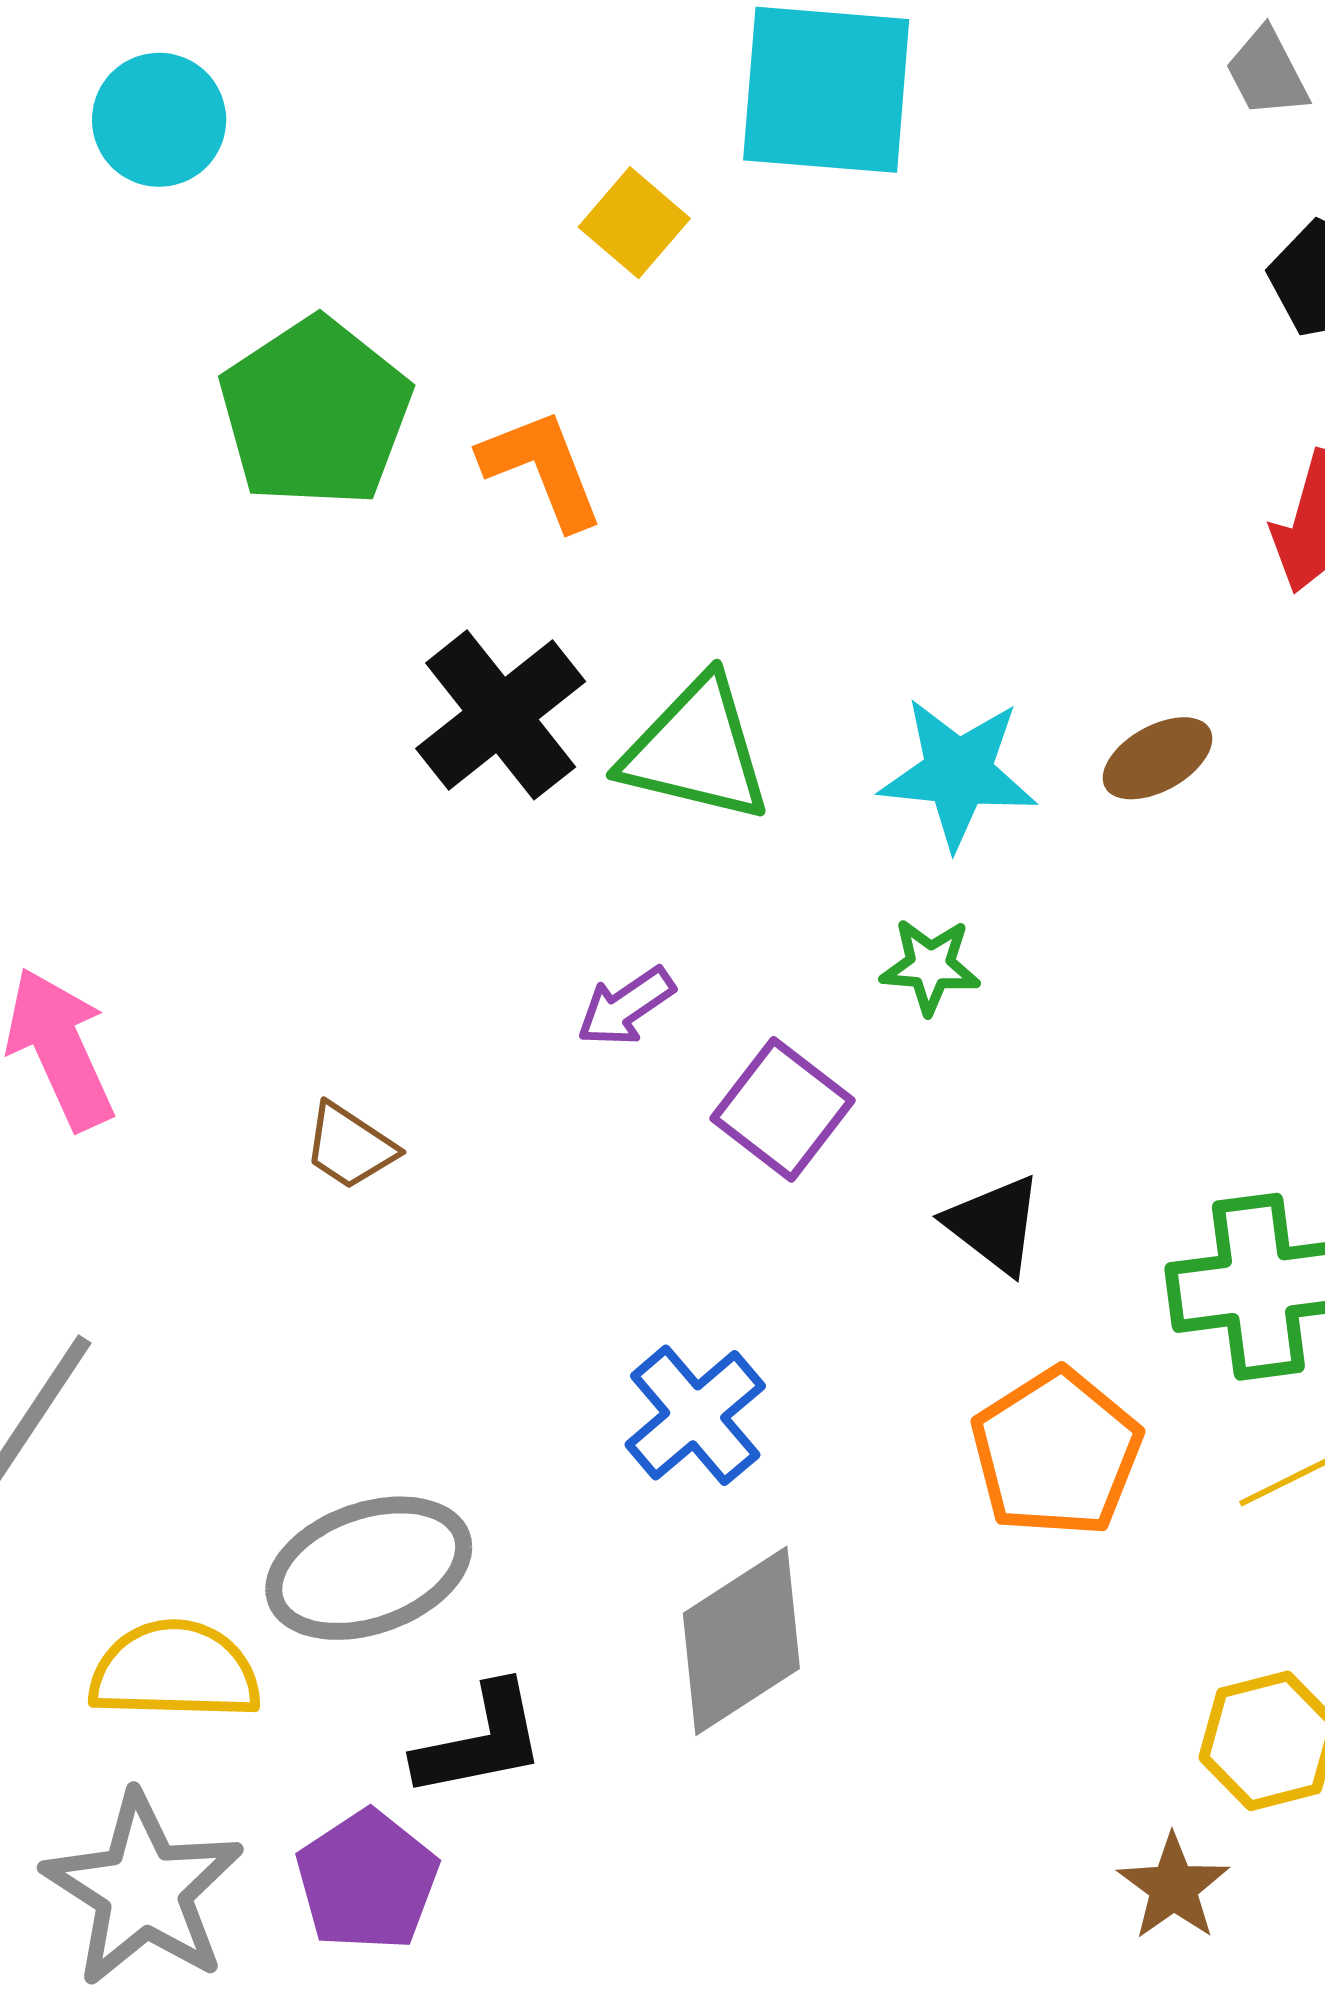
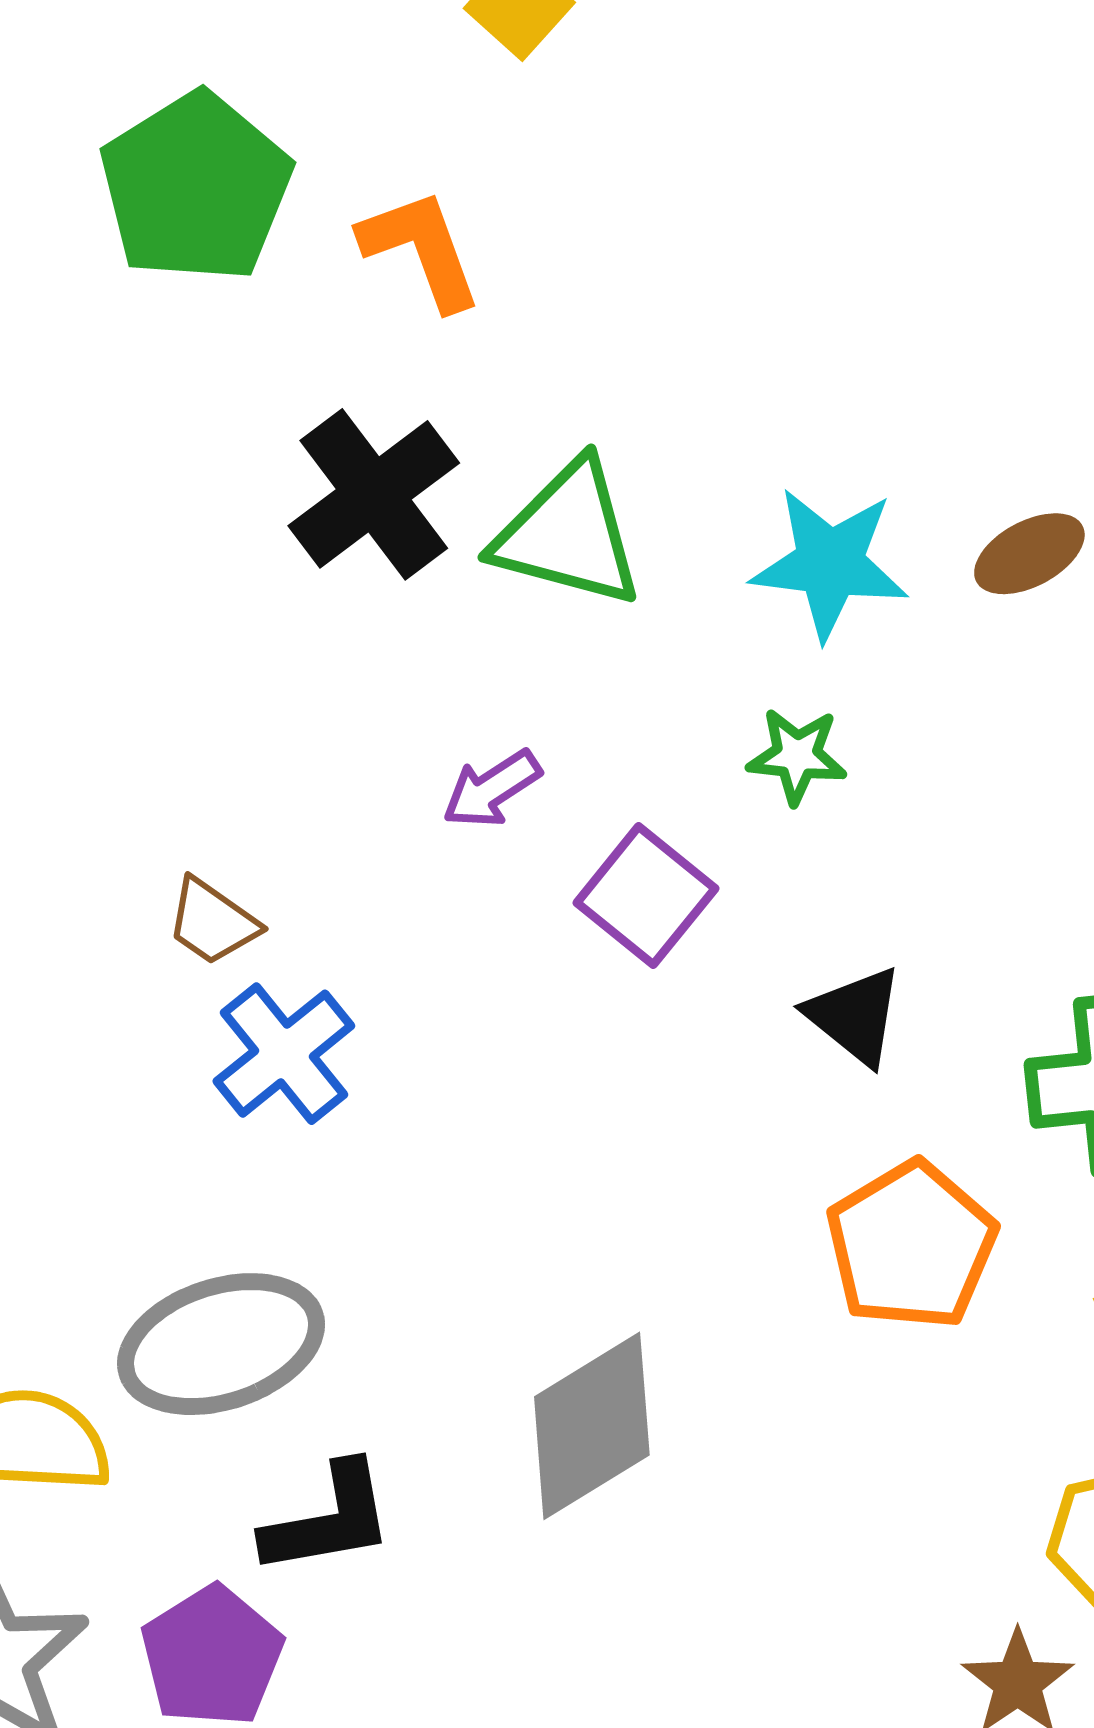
blue cross: (695, 1415) -> (284, 1054), moved

